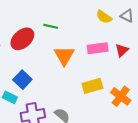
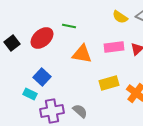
orange triangle: (64, 56) -> (82, 54), turned -50

